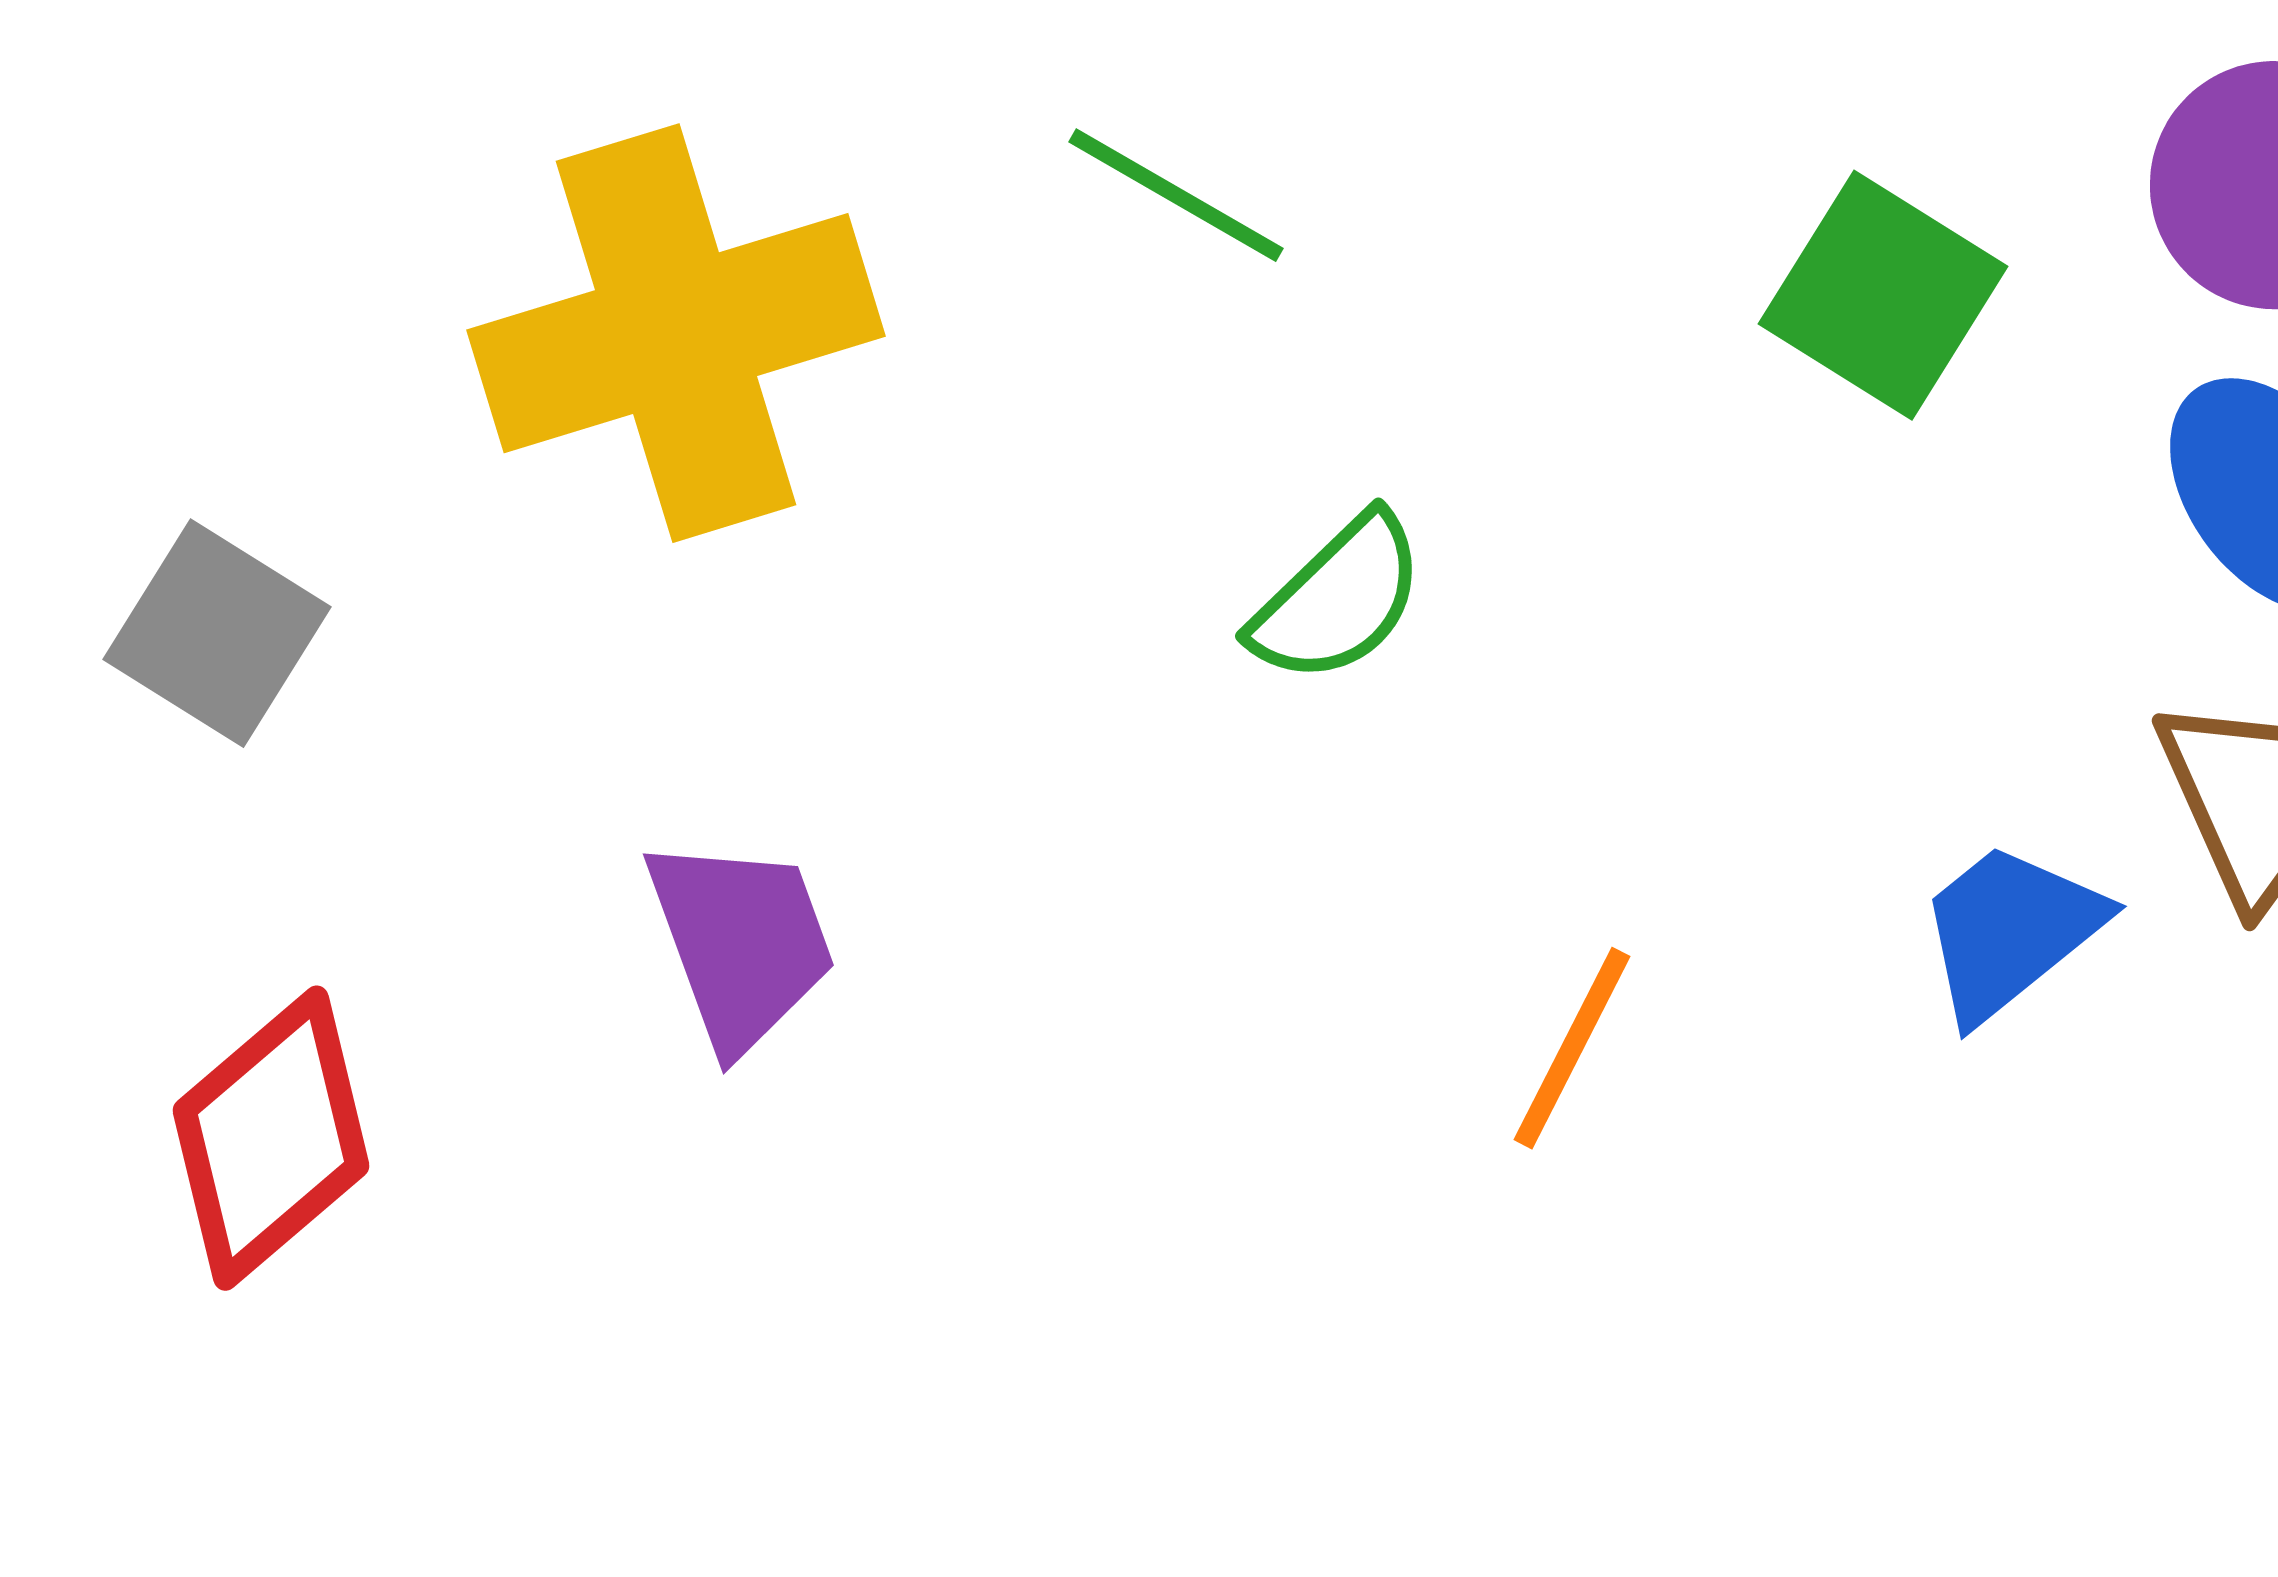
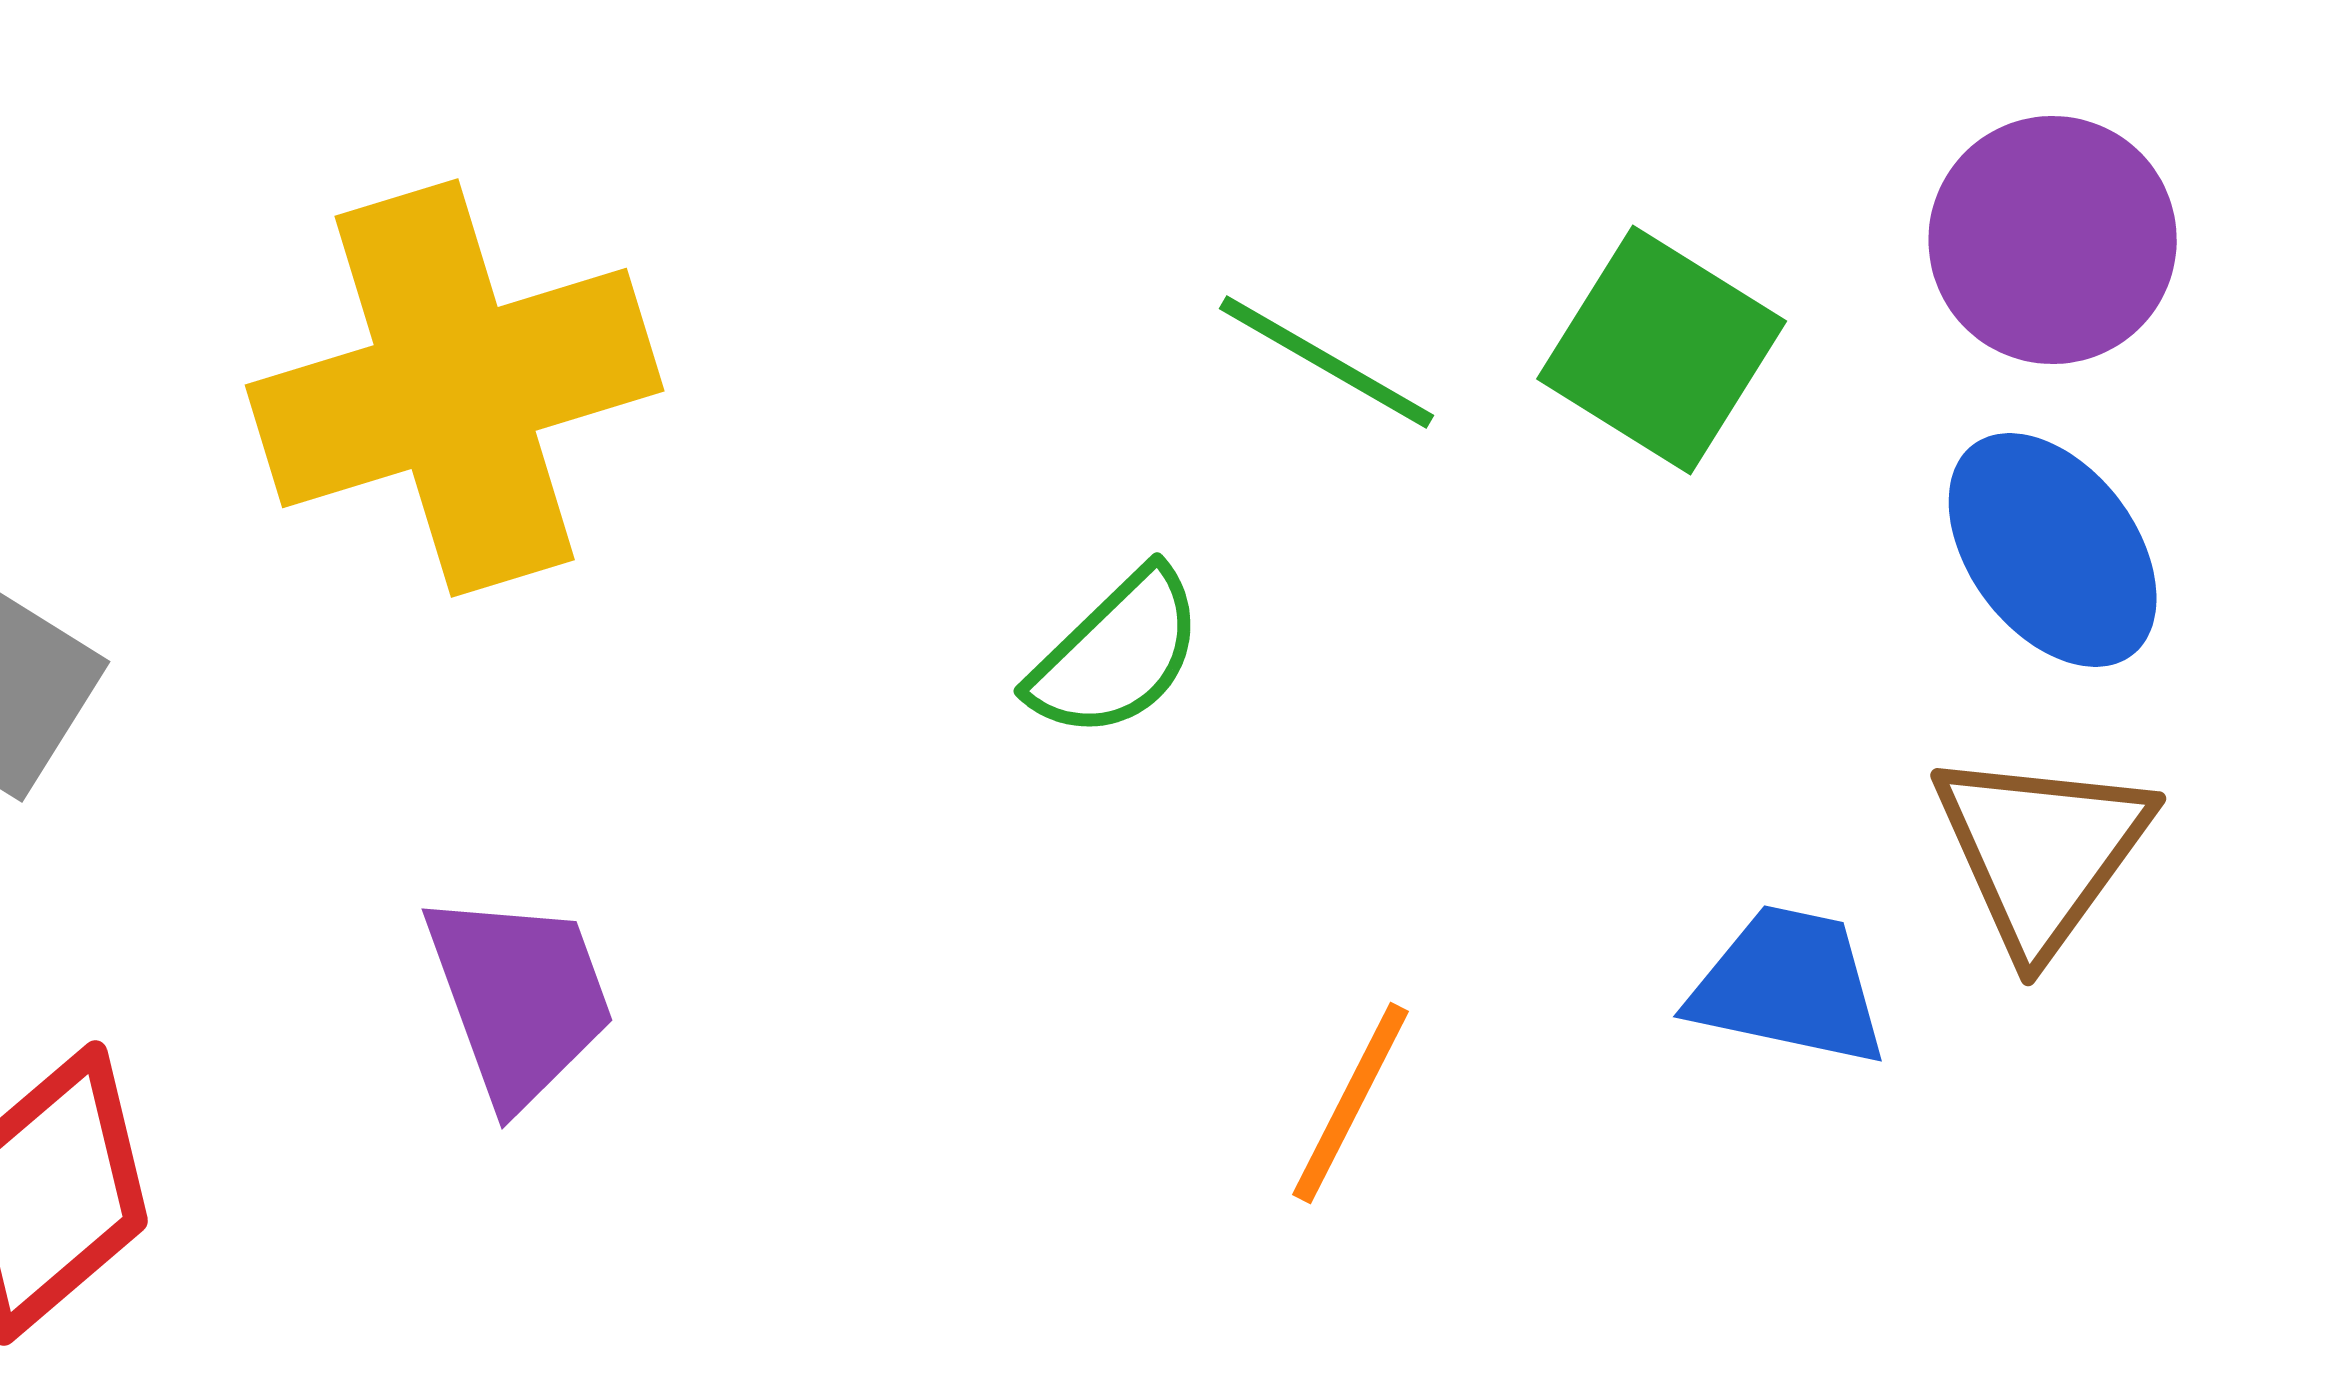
green line: (1176, 195) -> (1327, 362), moved
blue trapezoid: (2010, 931) -> (1789, 986), turned 51

